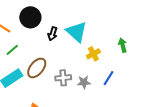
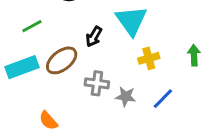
black arrow: (53, 34) -> (94, 37), moved

